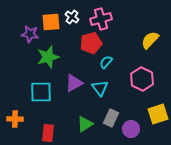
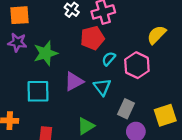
orange square: (51, 22) -> (19, 15), moved
purple star: (30, 34) -> (17, 42), moved
pink hexagon: (142, 79) -> (137, 65), moved
gray rectangle: (111, 118) -> (126, 109), moved

